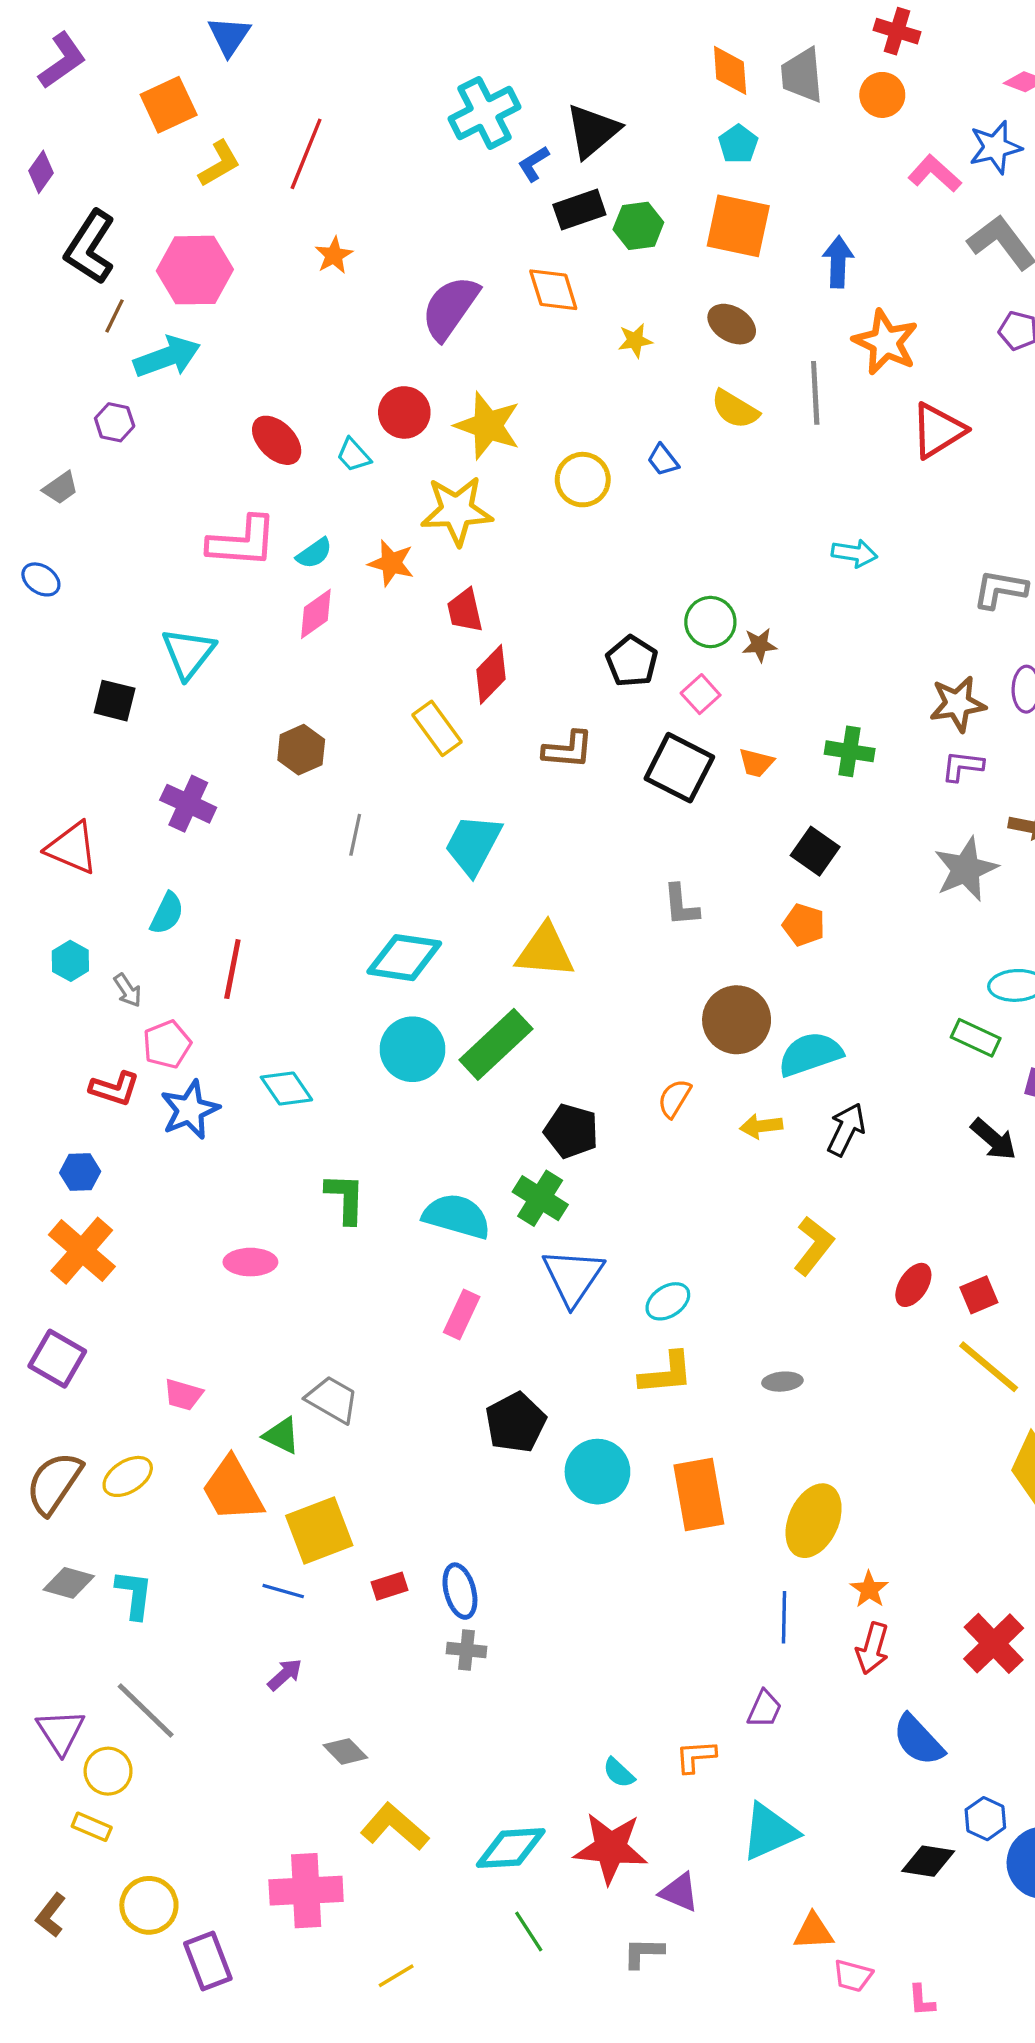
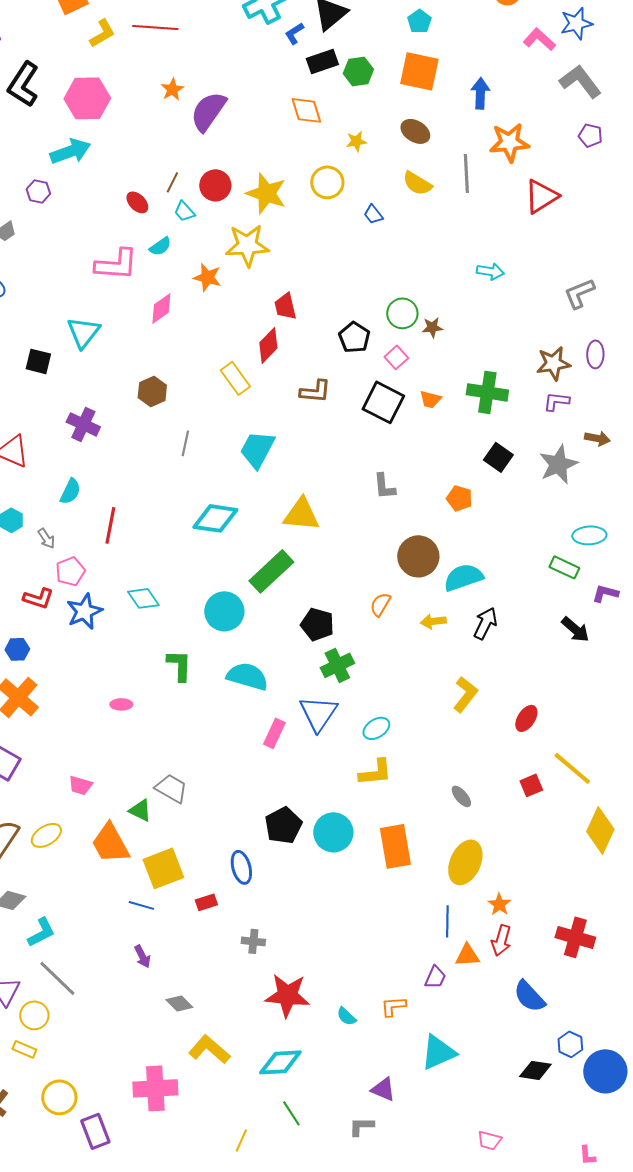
red line: (306, 154) -> (155, 27), turned 72
purple semicircle: (450, 308) -> (208, 111), moved
brown line: (115, 316) -> (172, 182), moved
orange star: (886, 342) -> (509, 142), turned -30
red ellipse: (277, 440) -> (137, 202), size x0.7
yellow circle: (583, 480) -> (327, 182), moved
cyan semicircle: (314, 553) -> (160, 246), moved
gray L-shape: (1000, 589) -> (579, 293), turned -32
red trapezoid: (465, 611) -> (285, 306), moved
green cross: (850, 751) -> (487, 392), size x1.4
black square: (815, 851) -> (498, 457), moved
cyan circle: (412, 1049) -> (224, 611), moved
green cross: (540, 1198) -> (337, 665), moved, turned 32
pink ellipse: (250, 1262) -> (121, 704), size x0.7
red square: (979, 1295) -> (531, 785), moved
pink rectangle: (462, 1314) -> (274, 733), moved
gray ellipse: (782, 1382) -> (461, 796), moved, turned 55
black pentagon: (516, 1422) -> (283, 825), moved
blue ellipse: (460, 1591) -> (241, 867), moved
cyan L-shape: (134, 1594) -> (41, 932), moved, turned 56
red cross: (994, 1643) -> (575, 937), turned -30
purple arrow: (285, 1675) -> (142, 956), turned 105
red star: (611, 1848) -> (287, 995), moved
orange triangle: (814, 1932) -> (467, 955), moved
yellow line: (396, 1976) -> (241, 1140), moved, turned -35
pink L-shape: (922, 2000) -> (587, 1155), moved

